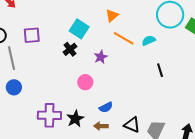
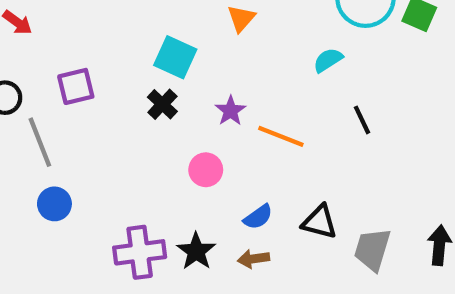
orange line: (124, 38) -> (281, 136), moved
black triangle: (132, 125) -> (320, 222), moved

